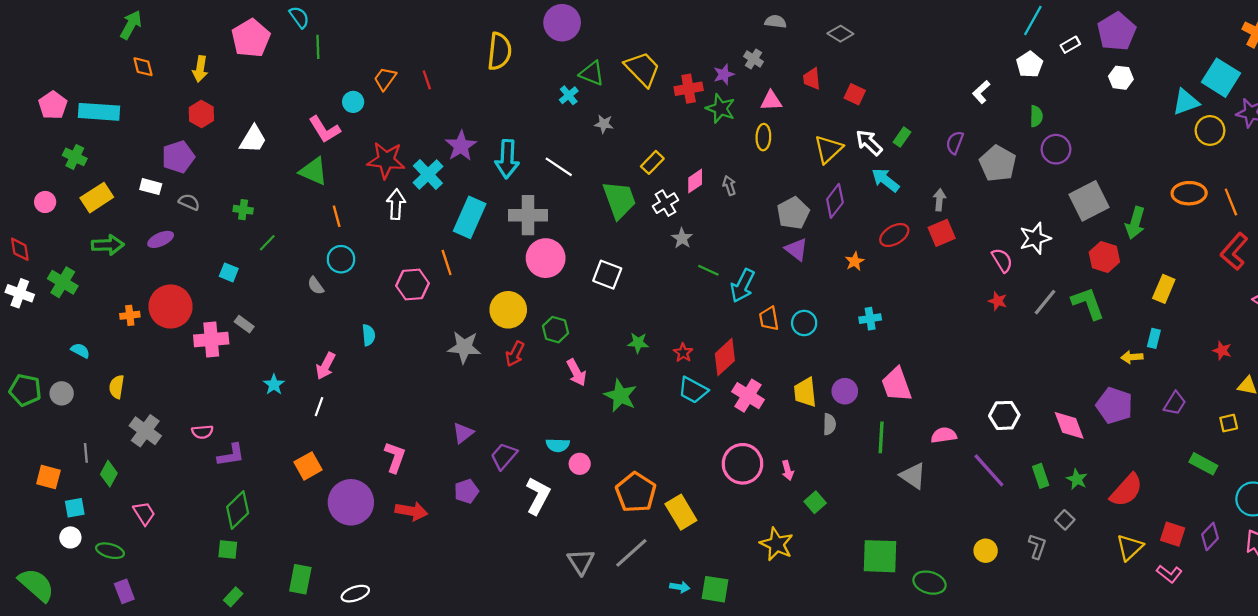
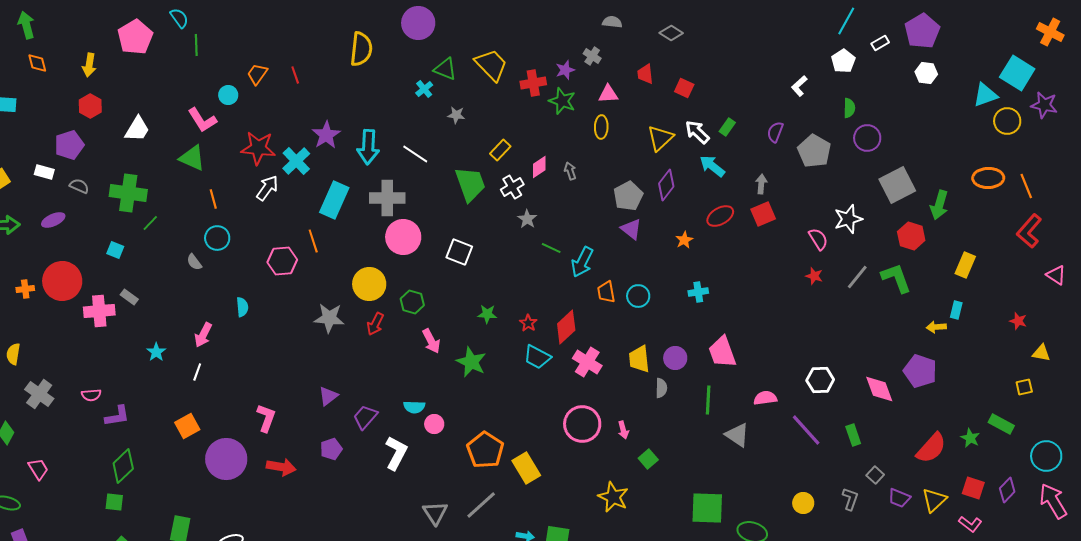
green arrow: (131, 25) -> (26, 25), turned -44
white arrow: (396, 204) -> (267, 188), turned 32
green cross: (243, 210) -> (128, 193), size x2.0
purple trapezoid: (1175, 403) -> (899, 498), moved, turned 80
green star: (1077, 479) -> (970, 438), moved

